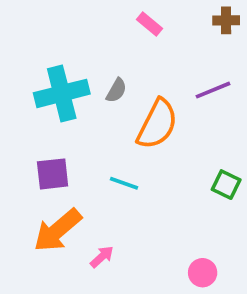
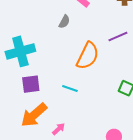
gray semicircle: (116, 90) -> (64, 22), moved
cyan cross: (62, 93) -> (20, 51), moved

